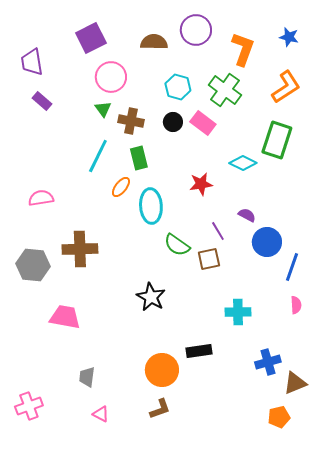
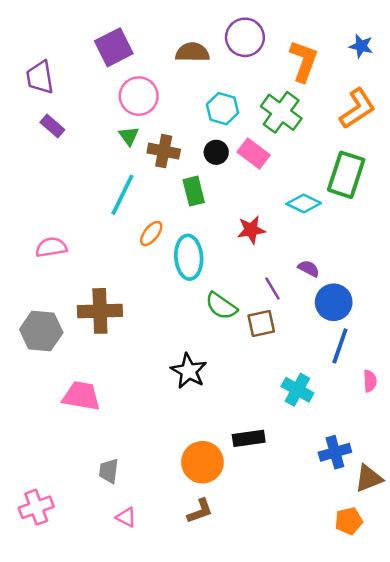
green rectangle: (139, 158) -> (194, 191), moved
blue line: (292, 267) -> (340, 346), moved
cyan cross: (238, 312) -> (297, 390), turned 30

